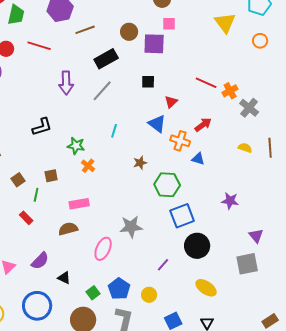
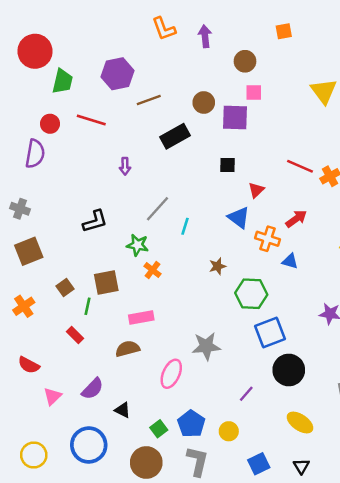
purple arrow: (66, 83) -> (125, 166), size x0.6
gray line: (102, 91) -> (158, 209), moved
brown square: (51, 176) -> (106, 282), size x1.5

